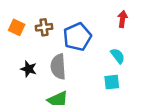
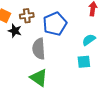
cyan semicircle: (118, 56) -> (89, 40), turned -88
black star: (29, 69) -> (15, 31), moved

